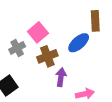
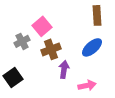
blue ellipse: (79, 43) -> (92, 47), moved

